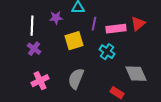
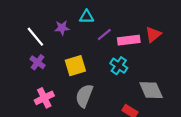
purple line: (94, 24) -> (104, 34), turned 40
white line: (32, 26) -> (35, 37), turned -42
yellow square: (74, 41) -> (75, 66), moved

